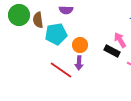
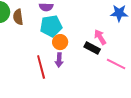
cyan pentagon: (56, 34) -> (51, 26), moved
red line: (61, 70) -> (41, 67), turned 40

